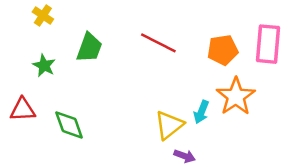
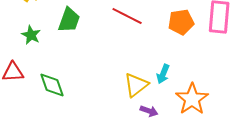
orange star: (236, 96) -> (192, 99), moved

